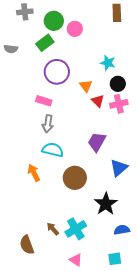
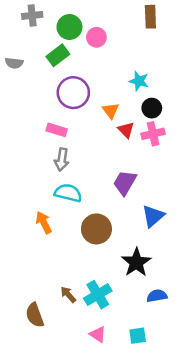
cyan square: (115, 259) -> (138, 336), moved

